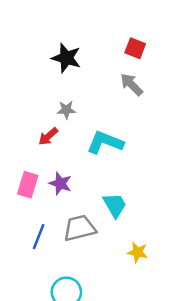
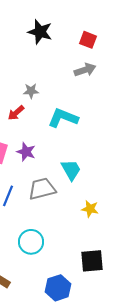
black star: (66, 58) -> (40, 32), moved
gray arrow: (132, 84) -> (85, 70), turned 115

